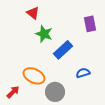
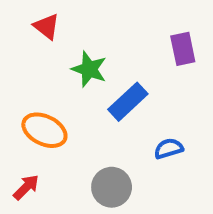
red triangle: (33, 13) -> (46, 26), moved
orange ellipse: (34, 76) -> (44, 130), moved

